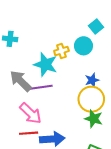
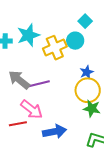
yellow cross: (61, 51) -> (55, 48), size x1.6
cyan star: (45, 64) -> (28, 35), moved, turned -30
red line: (29, 133) -> (18, 124), moved

